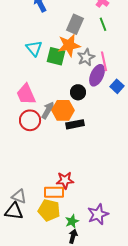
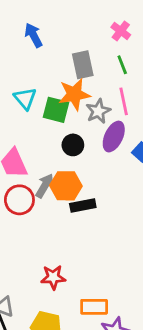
gray rectangle: (75, 24) -> (83, 65), turned -36
pink line: (104, 61) -> (124, 101), moved
black circle: (78, 92) -> (73, 145), moved
red star: (65, 180) -> (53, 277), moved
orange rectangle: (54, 192) -> (94, 307), moved

